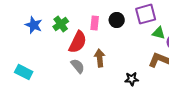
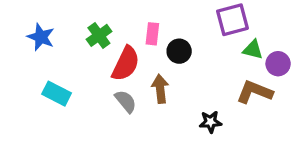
black circle: (117, 20) -> (179, 51), moved
blue star: (34, 25) -> (41, 37), moved
cyan rectangle: (24, 72) -> (57, 94), moved

